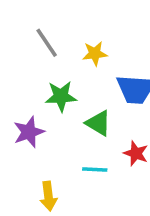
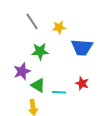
green triangle: (98, 123) -> (38, 85), moved

